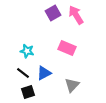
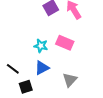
cyan star: (27, 51) -> (41, 46), moved
black line: (23, 73) -> (13, 69), moved

